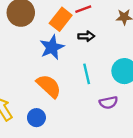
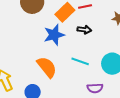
cyan line: (87, 74) -> (80, 61), turned -66

